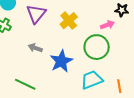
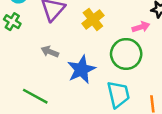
cyan trapezoid: (92, 80) -> (118, 94), turned 95

